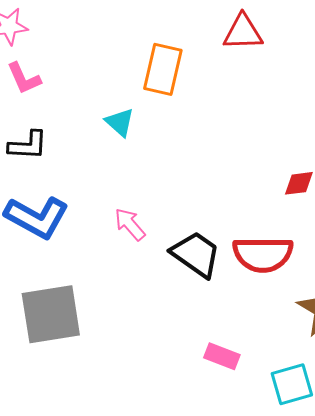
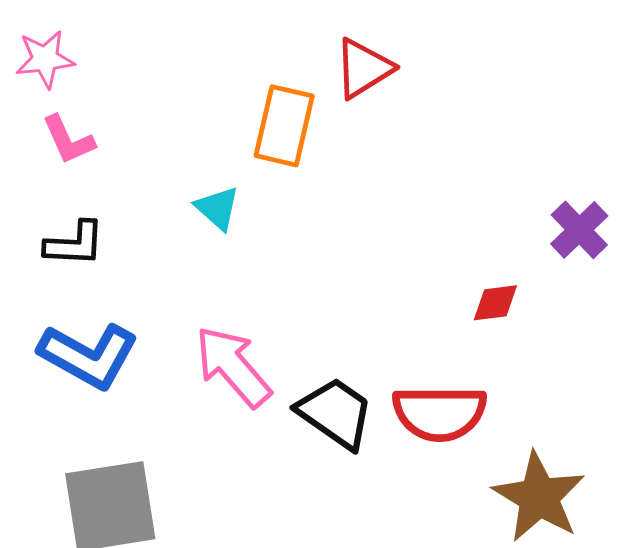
red triangle: (243, 32) -> (363, 68), moved, turned -30
pink arrow: (130, 224) -> (233, 367), size x1.6

